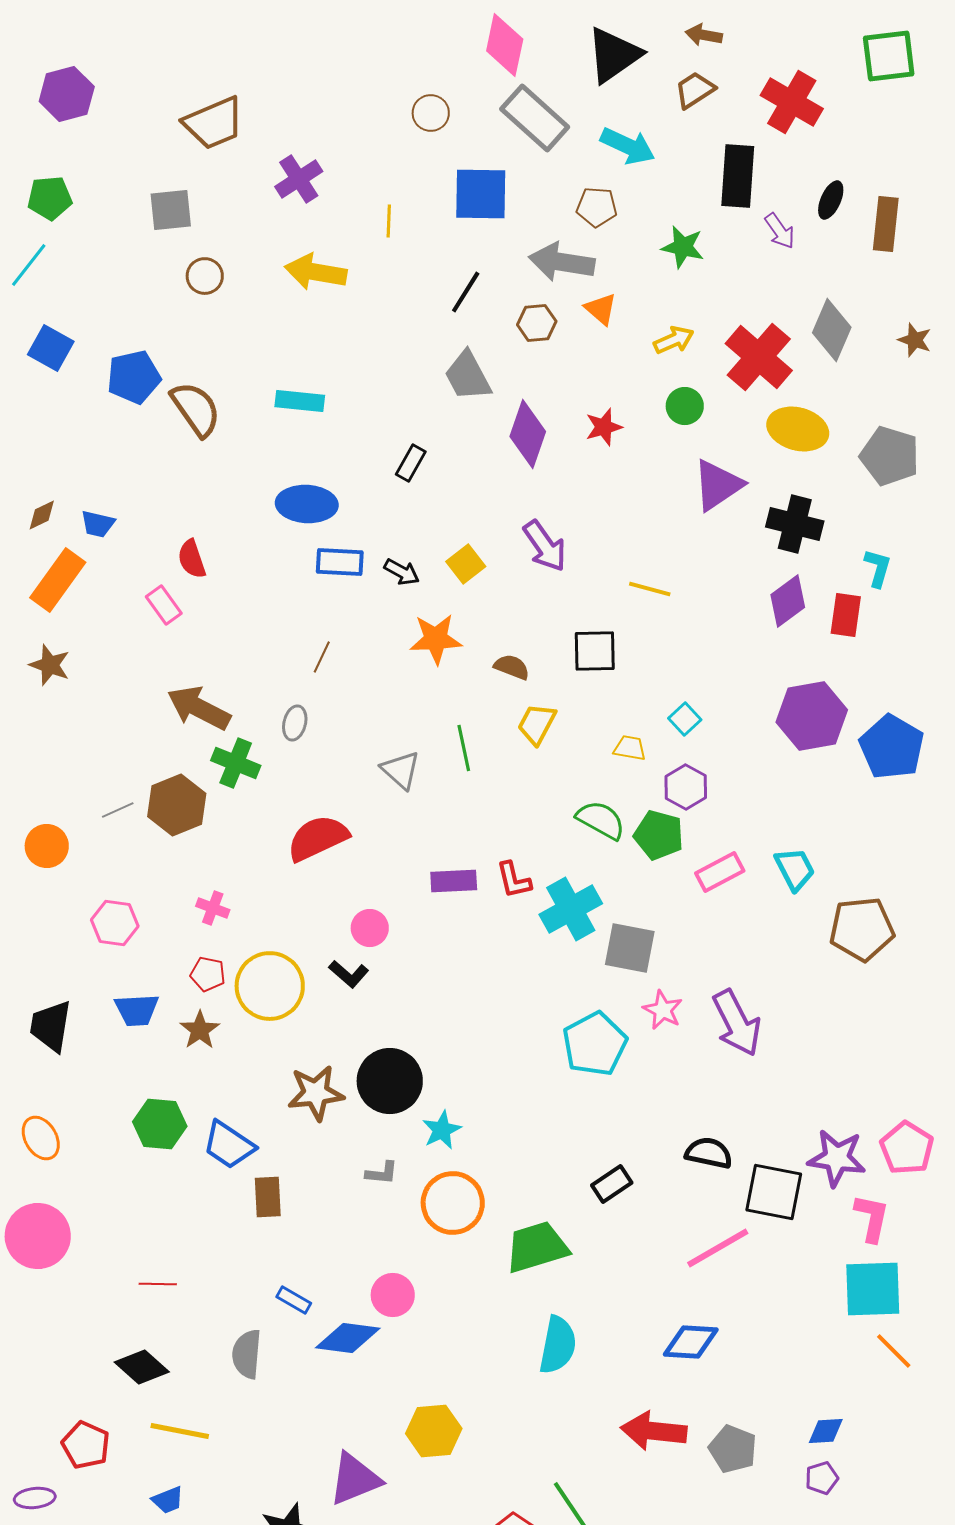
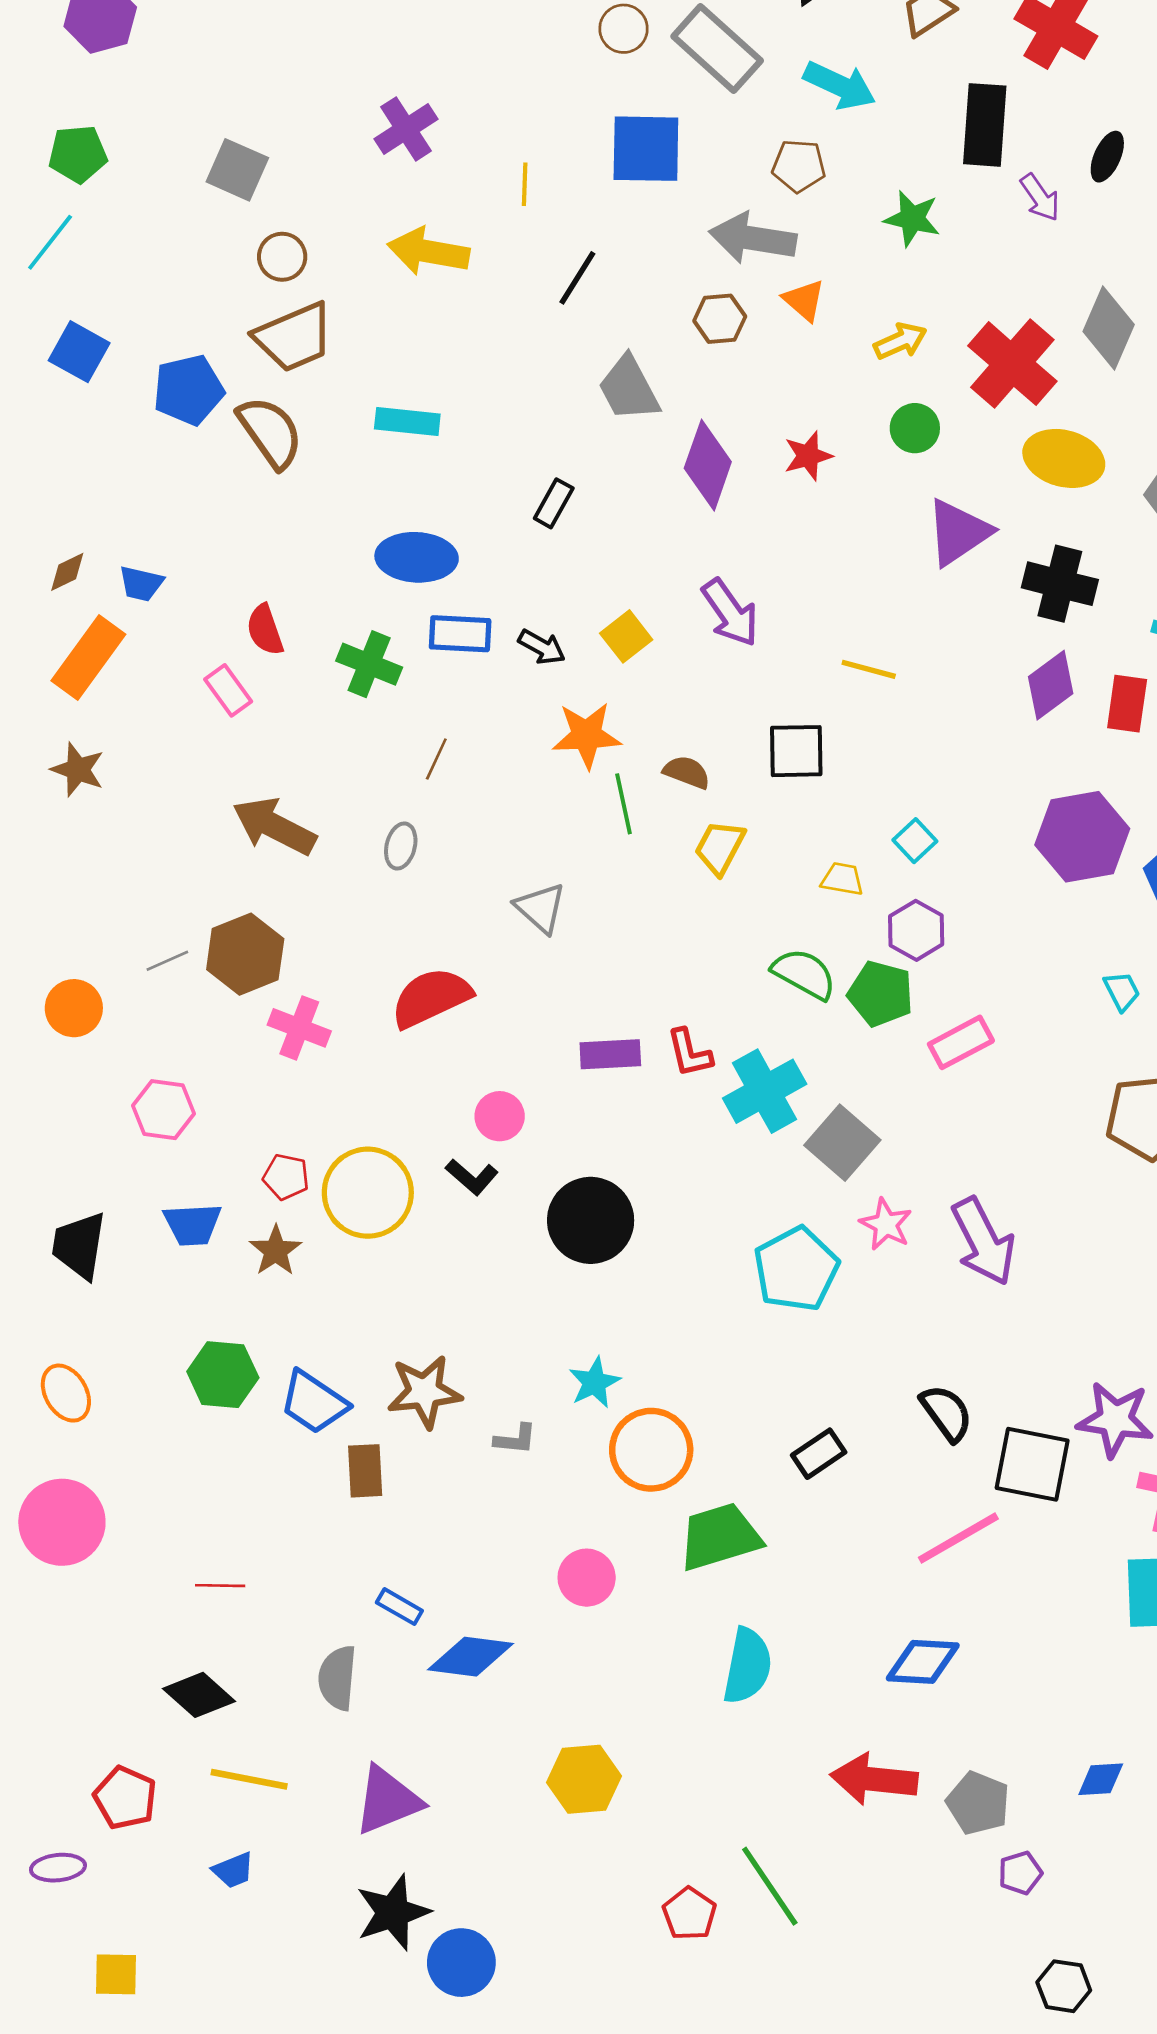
brown circle: (431, 113) -> (624, 29), moved
brown trapezoid: (214, 123) -> (294, 337), moved
gray square: (171, 210) -> (237, 170), turned 30
black line: (466, 292) -> (577, 278), moved
green line: (464, 748) -> (624, 804), moved
green cross: (236, 763) -> (369, 664), moved
cyan trapezoid: (795, 869) -> (1122, 991), moved, size x0.7
pink cross: (213, 908) -> (299, 1028), moved, size x1.4
gray square: (630, 948) -> (842, 1143), turned 30
black circle: (390, 1081) -> (591, 1220), moved
brown star: (316, 1093) -> (424, 1392), moved
black semicircle: (709, 1153) -> (946, 1413), turned 42
orange circle: (453, 1203) -> (651, 1450), moved
pink circle: (393, 1295) -> (587, 1578), moved
purple pentagon: (822, 1478) -> (1020, 1873), moved
purple triangle: (355, 1479) -> (388, 1800), moved

